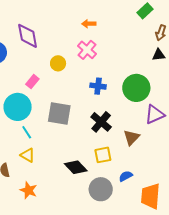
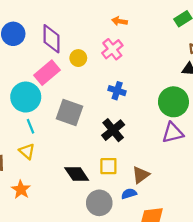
purple diamond: (28, 36) -> (51, 39), moved
pink rectangle: (32, 82) -> (47, 73), size x1.6
green circle: (136, 88) -> (173, 102), moved
brown triangle: (131, 137) -> (141, 175), moved

